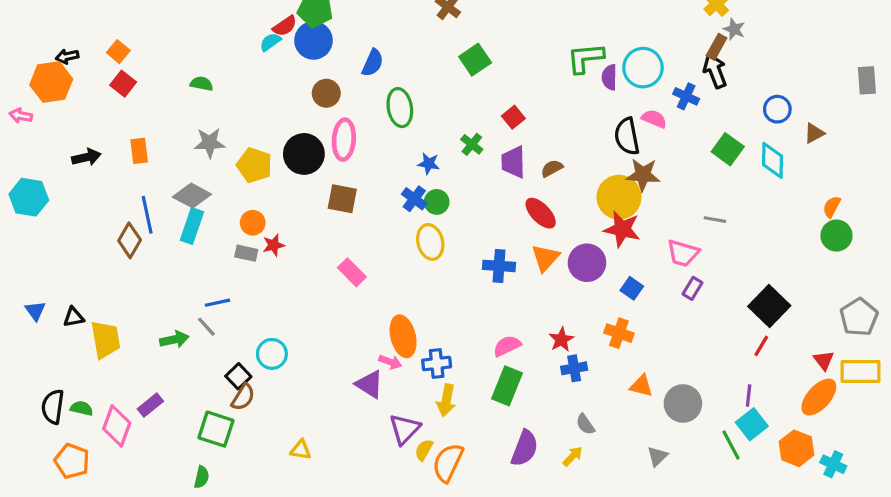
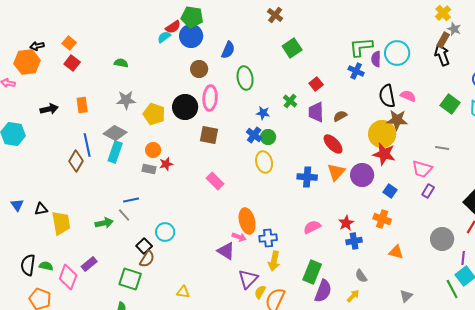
blue cross: (686, 96) -> (356, 71), moved
pink semicircle: (654, 119) -> (408, 96), moved
green rectangle: (507, 386) -> (312, 272), moved
gray circle: (683, 403) -> (442, 239), moved

